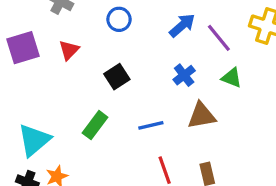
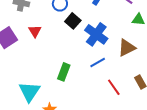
blue cross: (184, 75) -> (96, 34), moved, size x1.6
black square: (117, 77) -> (73, 21), moved

